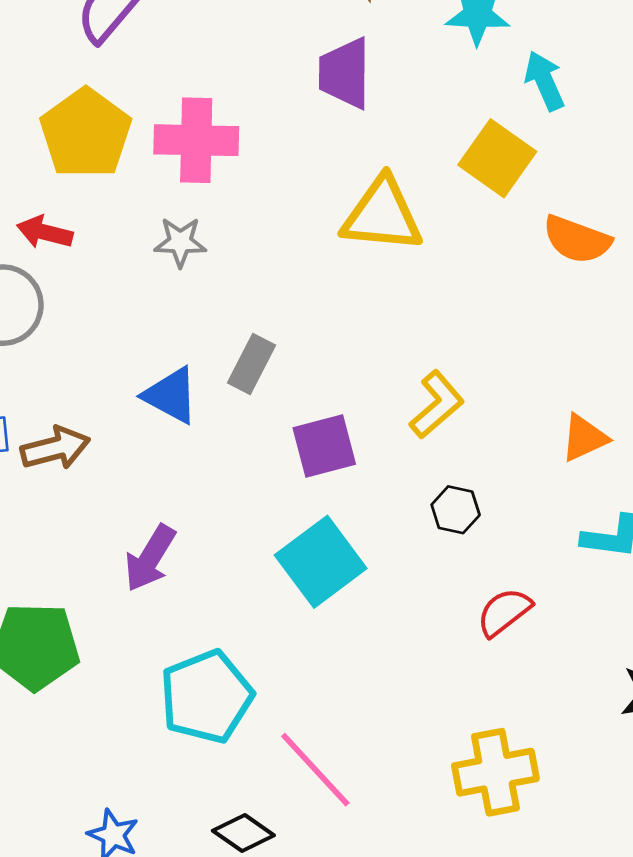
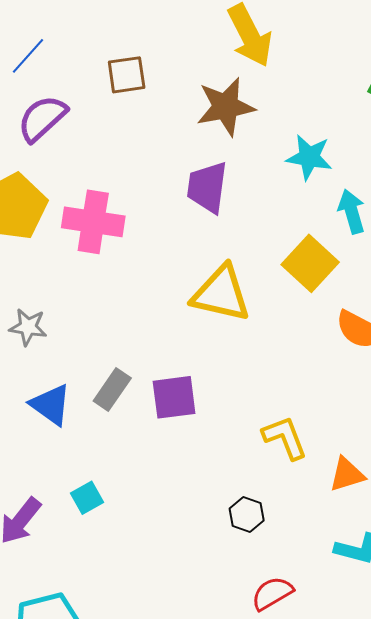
gray star: (180, 242) -> (28, 327), moved
yellow L-shape: (437, 405) -> (285, 438), moved, turned -78
purple square: (324, 446) -> (174, 397), moved
cyan square: (321, 562) -> (87, 498), moved, size x0.5

